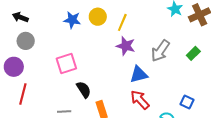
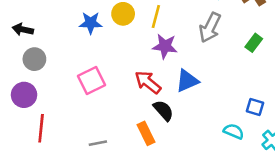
gray arrow: (160, 51) -> (210, 27), moved
black semicircle: (84, 90) -> (163, 110), moved
red arrow: (140, 100) -> (148, 82), moved

